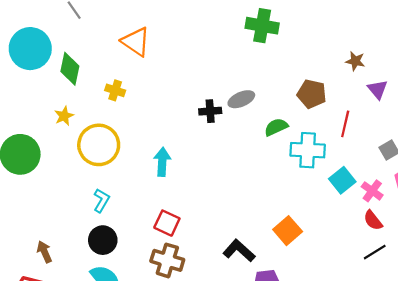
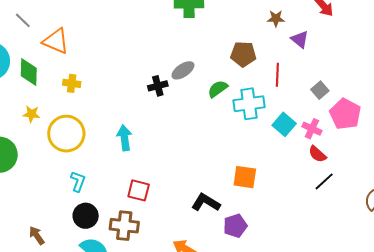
orange triangle: (136, 42) -> (56, 41), moved
yellow star: (64, 116) -> (31, 114), turned -30
orange square: (288, 231) -> (245, 177), turned -30
brown cross: (167, 260) -> (124, 226), moved

